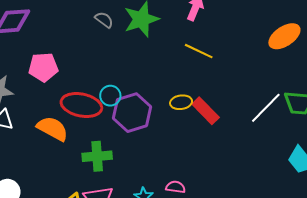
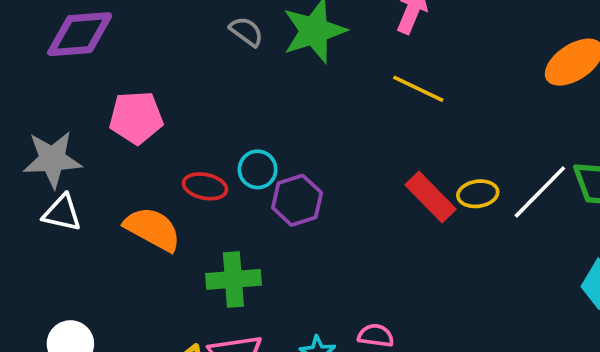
yellow ellipse: (181, 102) -> (478, 194), moved
red ellipse: (81, 105) -> (205, 186), size x0.6
purple hexagon: (132, 113) -> (297, 200), size x0.7

